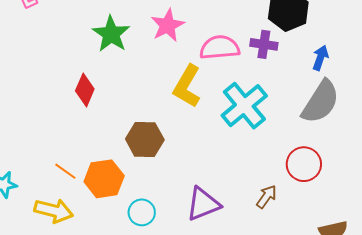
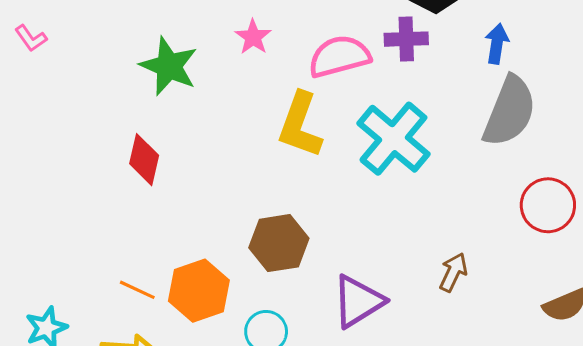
pink star: (168, 25) -> (253, 37), size x0.7
brown hexagon: (145, 139) -> (279, 243), moved
red circle: (304, 164) -> (548, 205), moved

